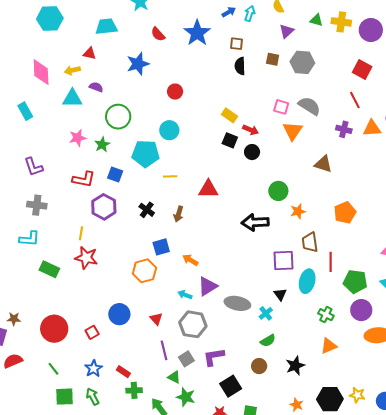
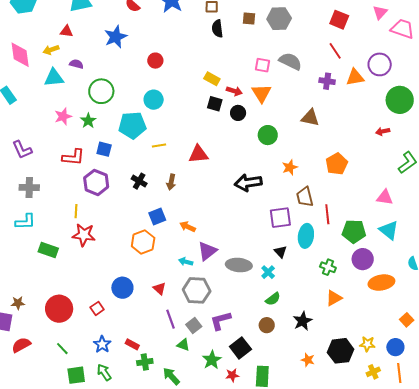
orange triangle: (293, 131) -> (261, 93), moved
green circle: (278, 191) -> (268, 135), moved
green star: (186, 397) -> (212, 360), moved, turned 30

